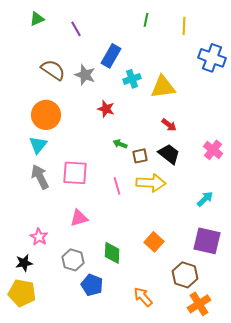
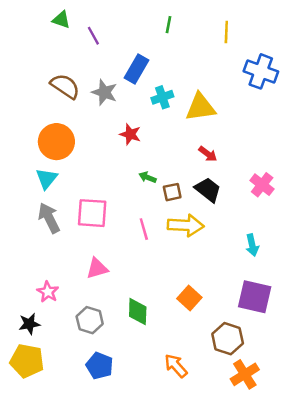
green triangle: (37, 19) -> (61, 20), moved, turned 42
green line: (146, 20) -> (168, 25), moved
cyan arrow: (205, 199) -> (252, 245), turned 120
blue pentagon: (92, 285) -> (100, 366), moved

